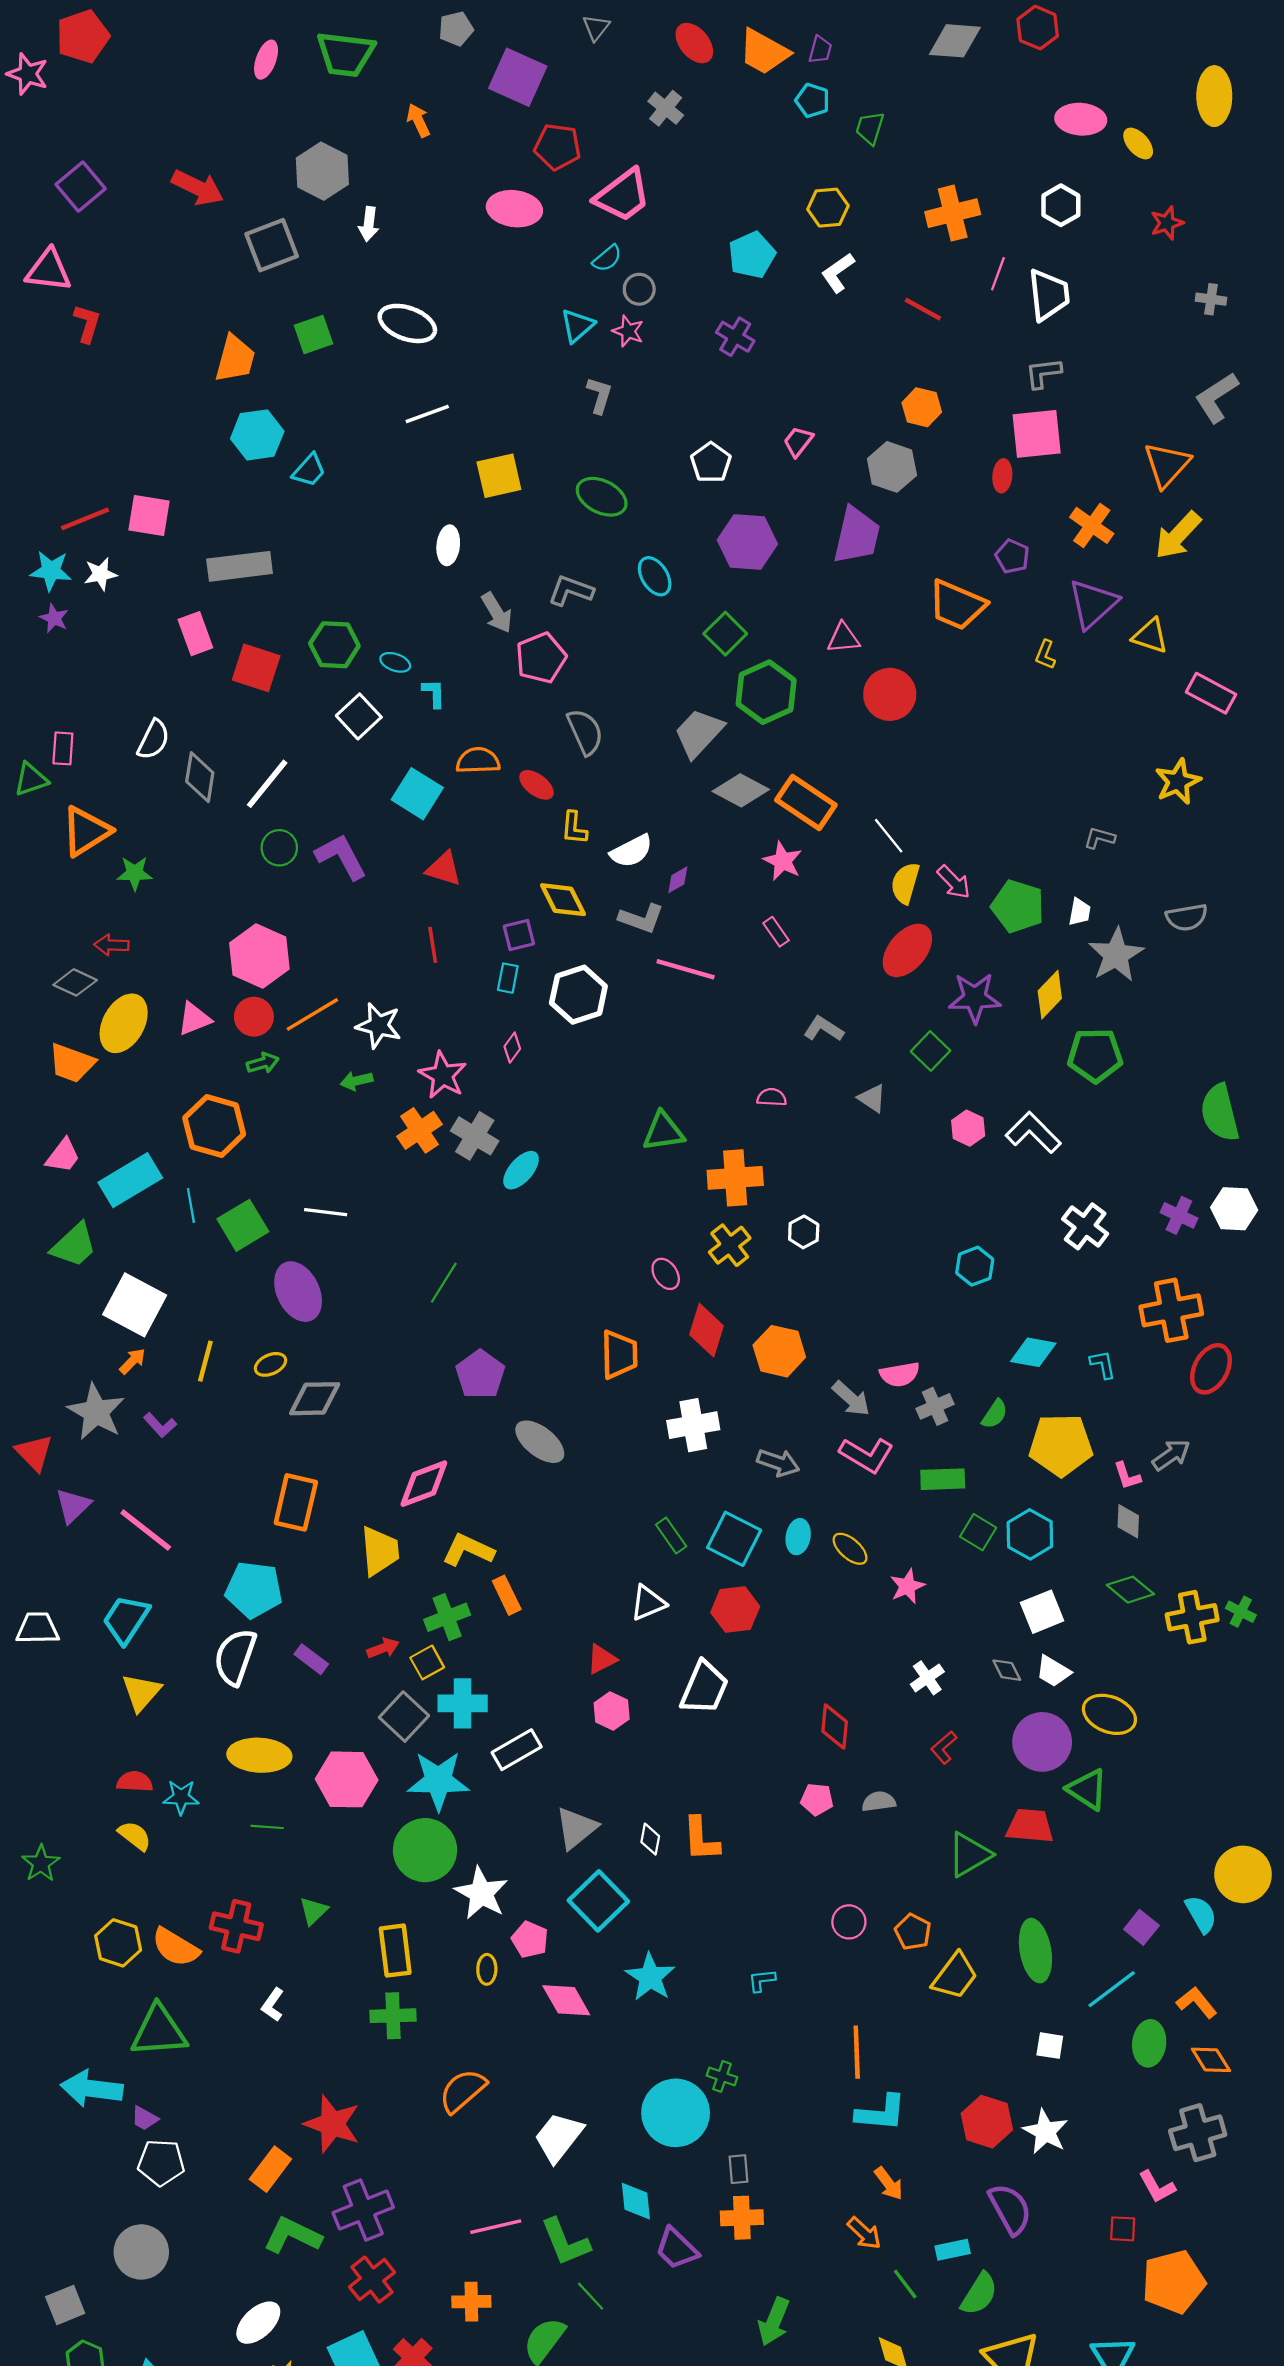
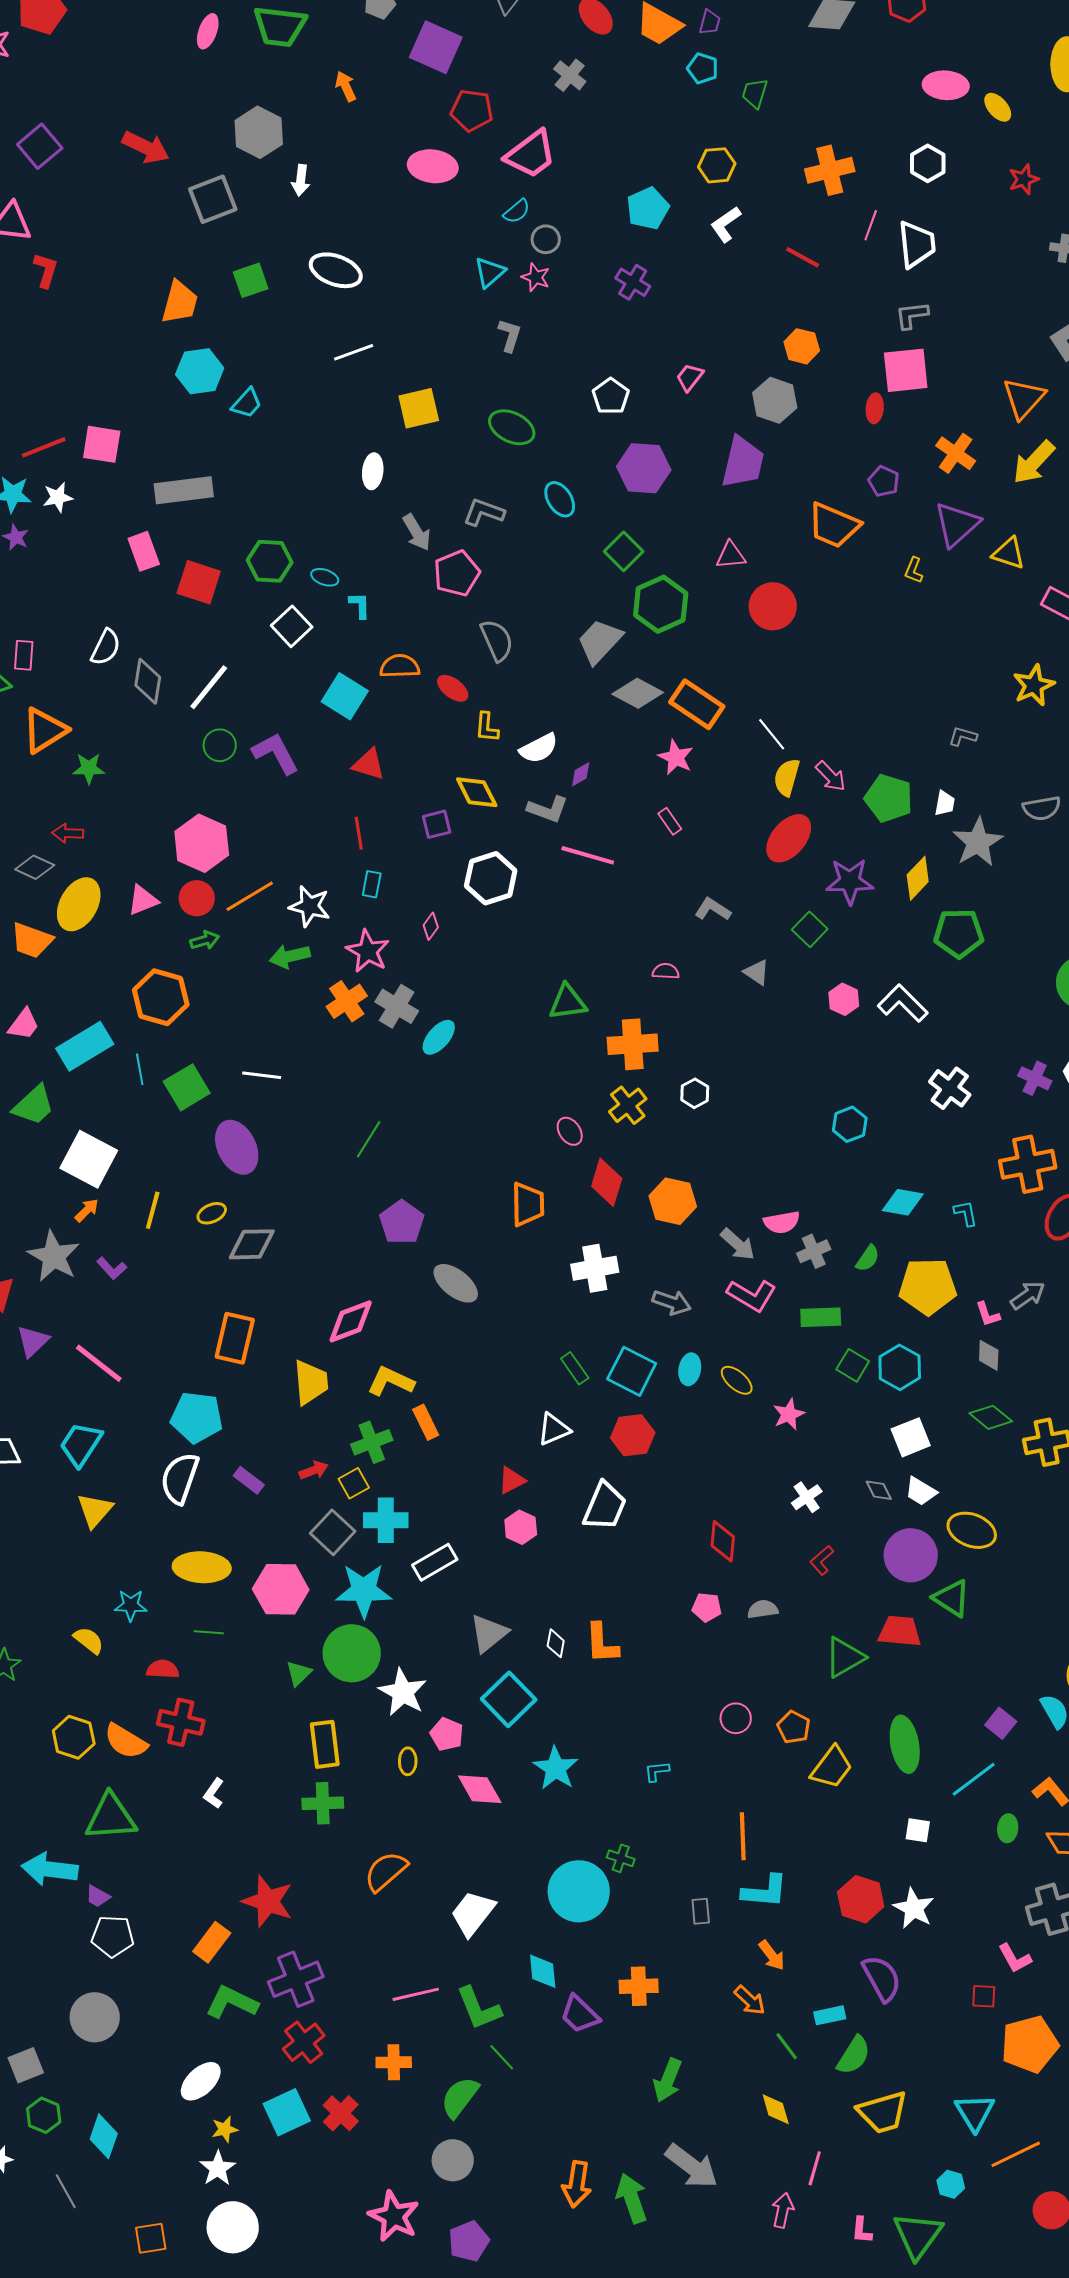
cyan rectangle: (508, 978) -> (372, 884), moved
green arrow: (357, 1081) -> (290, 956), size x1.4
red semicircle: (135, 1782) -> (163, 1669), moved
green triangle: (314, 1911) -> (299, 1673), moved
green ellipse: (1149, 2043) -> (1008, 1828), size x0.7
gray rectangle: (739, 2169) -> (701, 1911), moved

